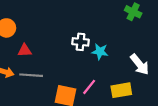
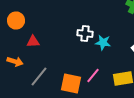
gray line: (31, 75) -> (39, 76), moved, turned -55

